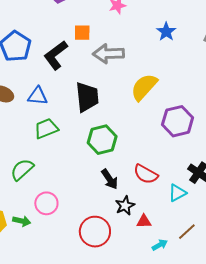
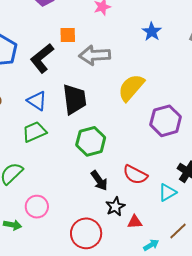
blue triangle: (38, 96) -> (37, 101), moved, turned 30

